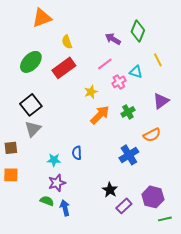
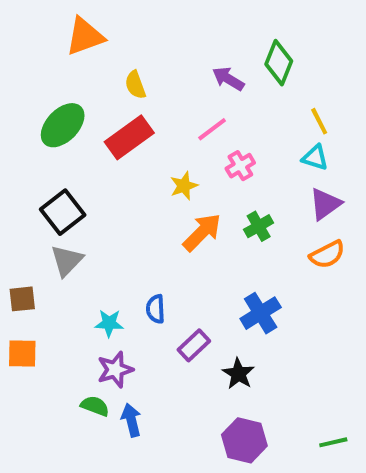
cyan triangle: (136, 72) -> (315, 158), moved
orange semicircle: (152, 135) -> (327, 254), moved
black star: (110, 190) -> (238, 374), moved
purple hexagon: (153, 197) -> (244, 440), moved
purple rectangle: (124, 206) -> (194, 345), moved

